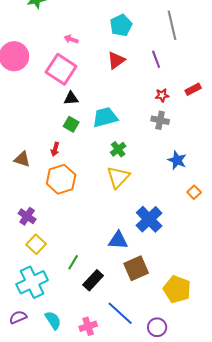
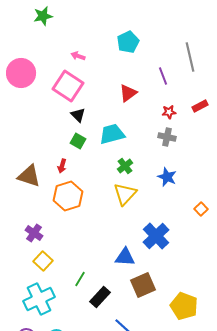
gray line: (172, 25) -> (190, 57), moved
red triangle: (116, 60) -> (128, 93), moved
black triangle: (71, 98) -> (78, 115), turned 49
brown triangle: (22, 159) -> (29, 176), size x1.4
blue star: (177, 160) -> (167, 177), moved

